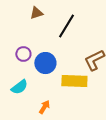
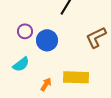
yellow rectangle: (74, 81) -> (76, 77), moved

